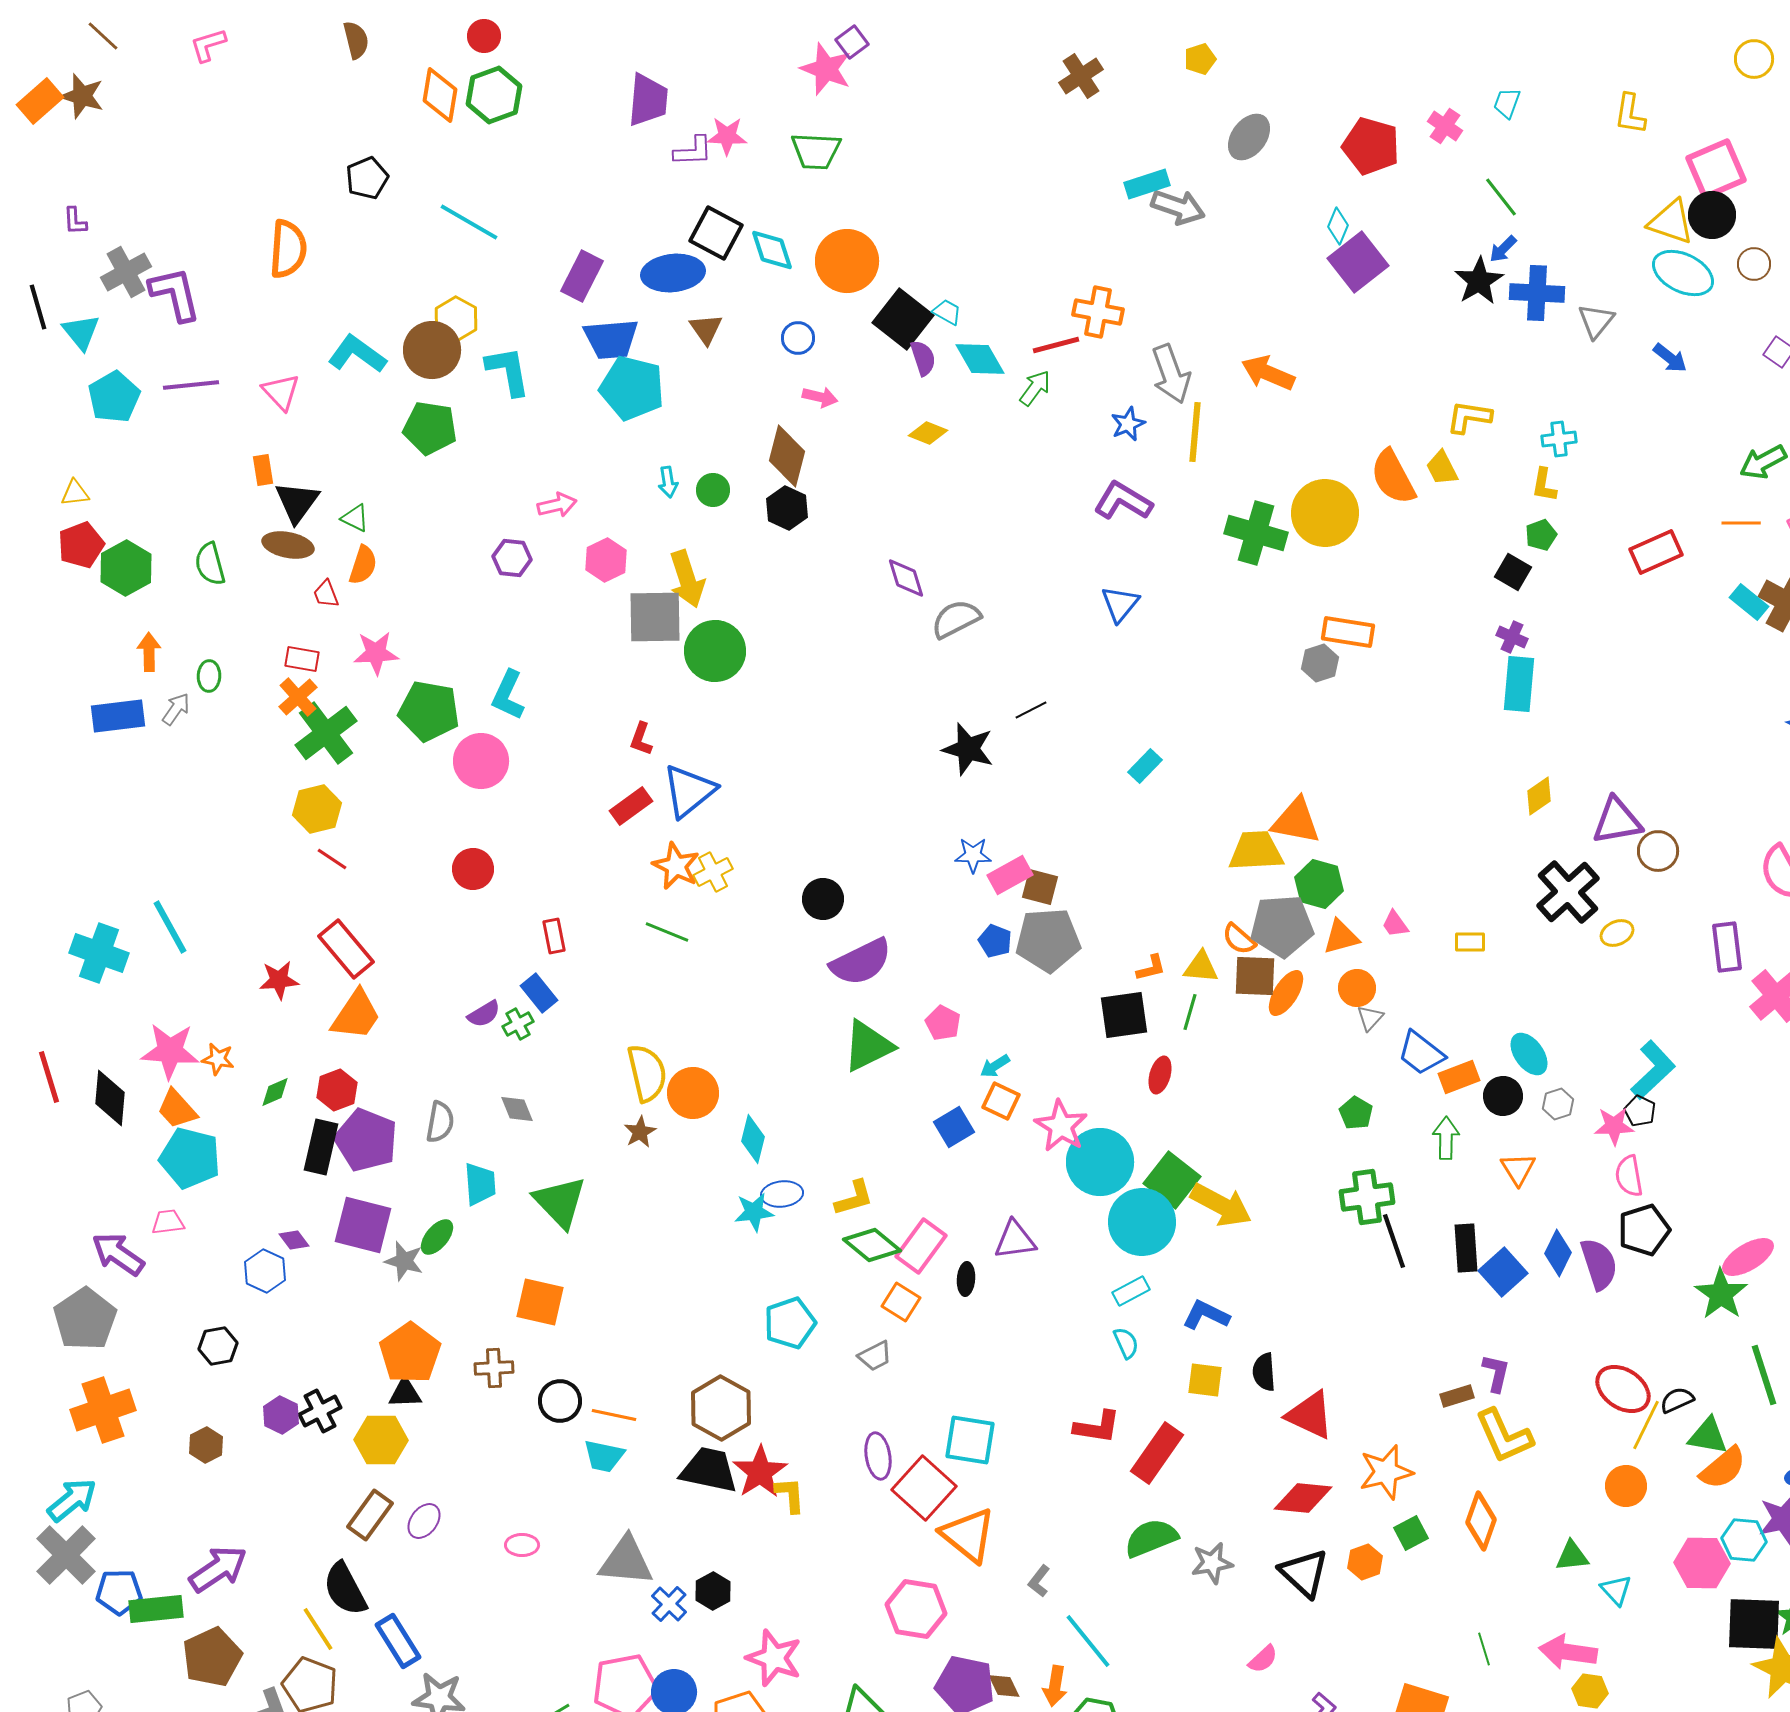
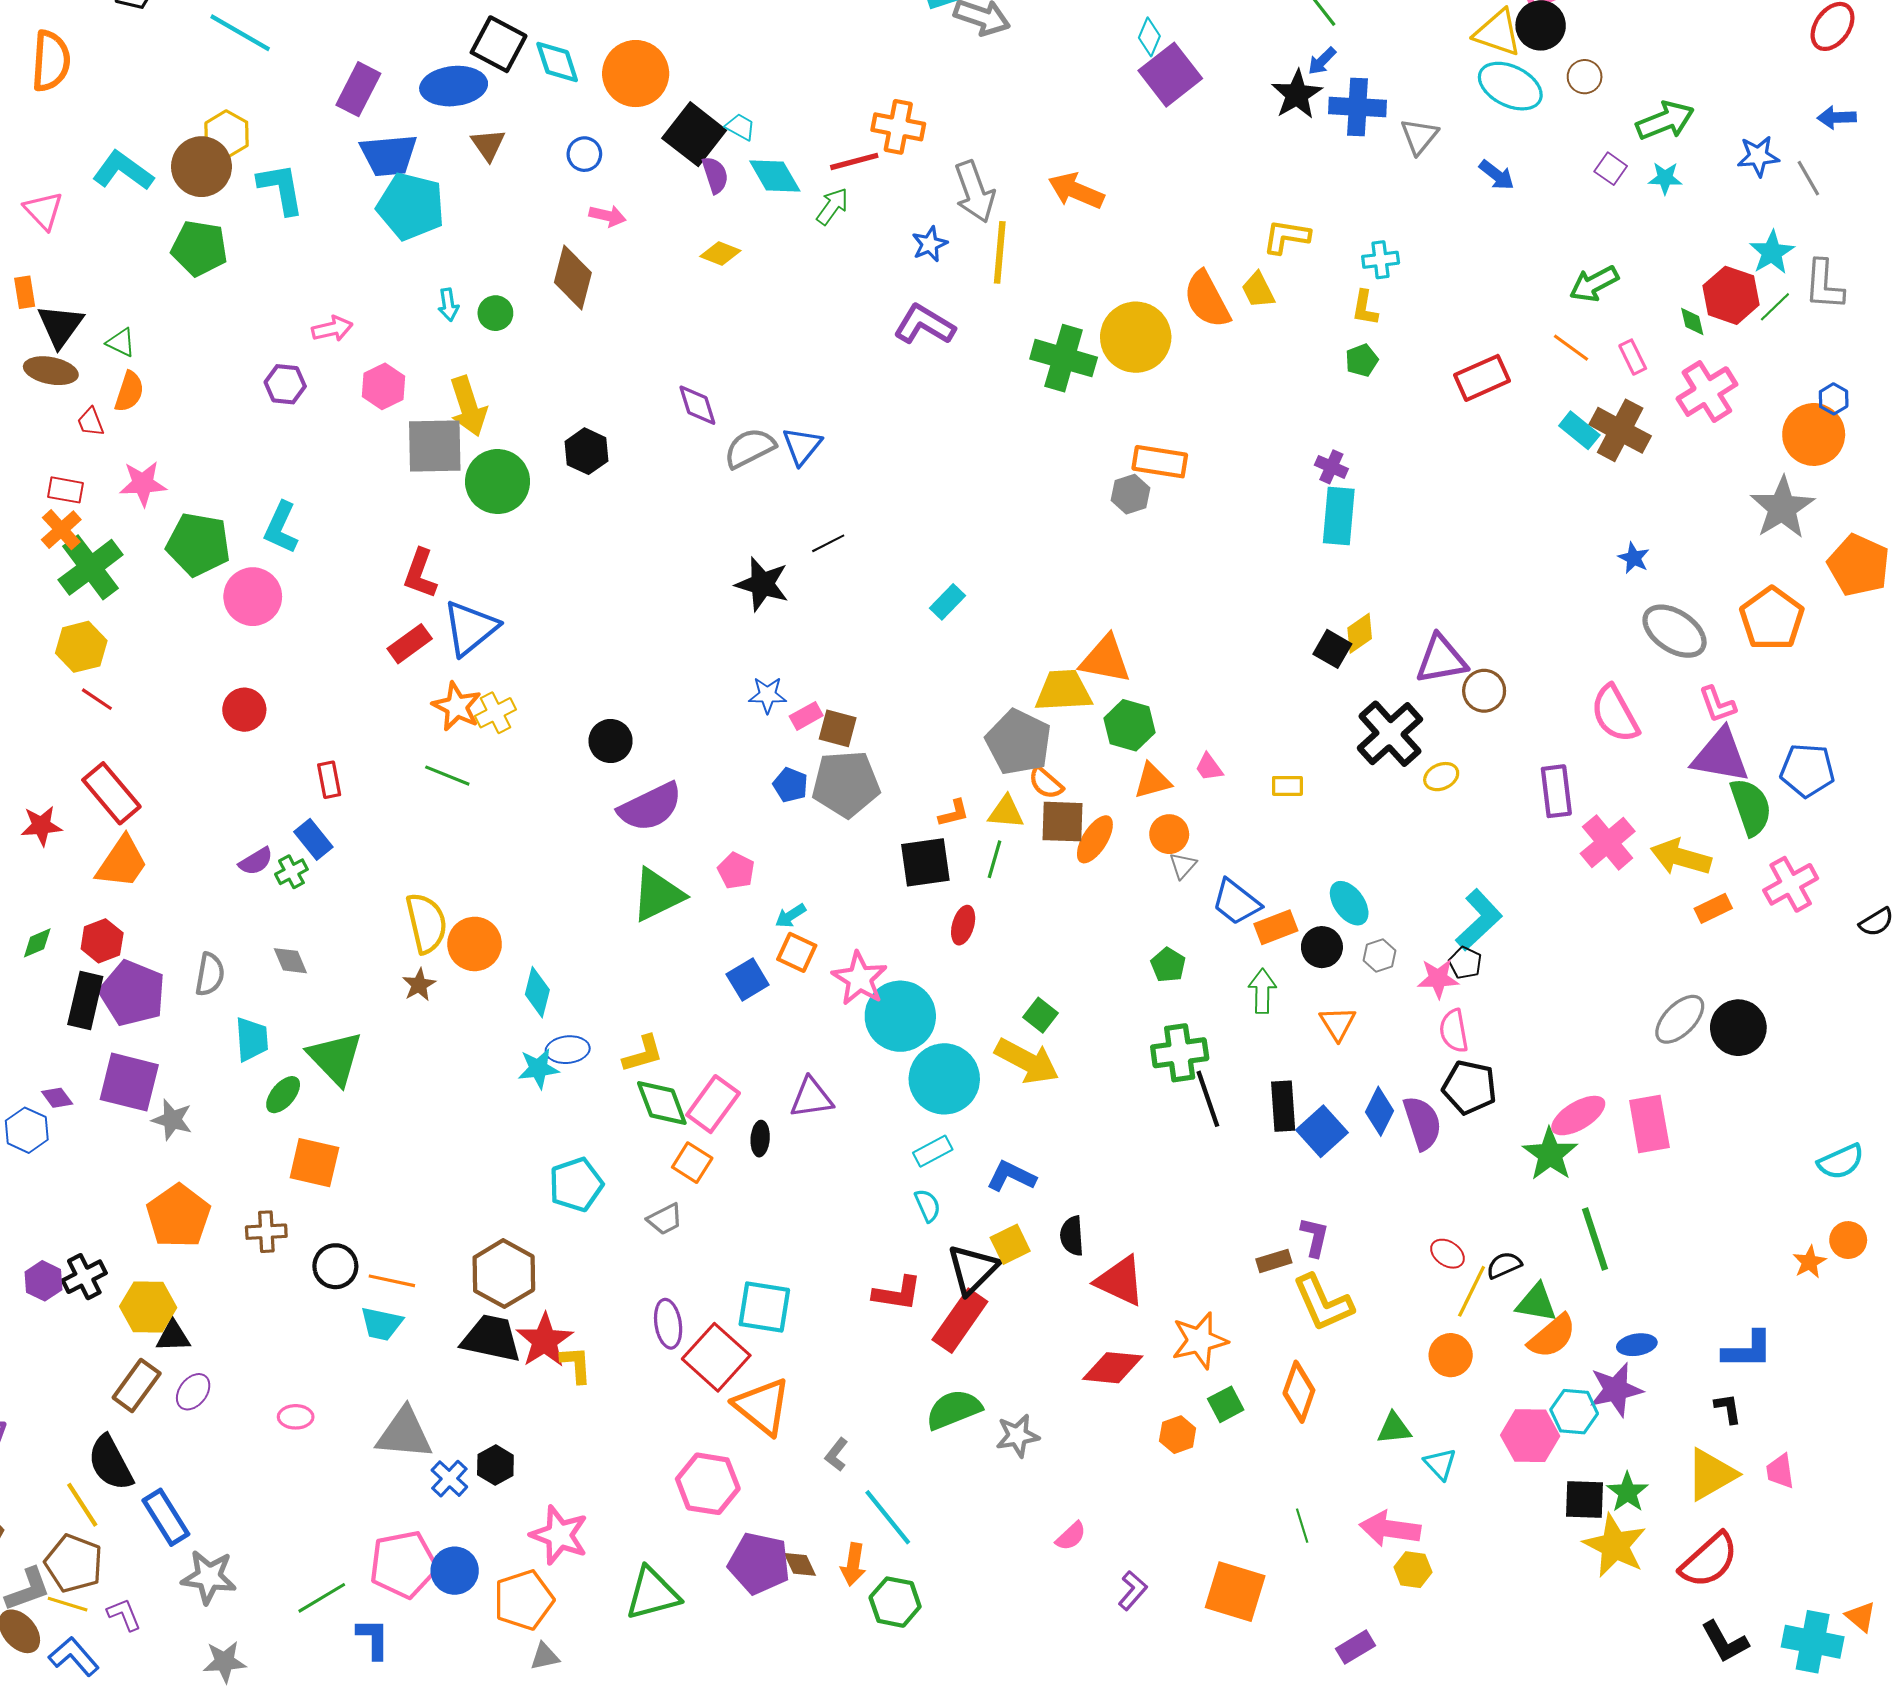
black hexagon: (787, 508) -> (586, 451), moved
orange line: (1741, 523) -> (1571, 348), turned 36
black square: (1513, 572) -> (1332, 649), moved
blue triangle: (1120, 604) -> (802, 446), moved
red L-shape: (641, 739) -> (420, 574), size x1.4
pink rectangle: (1010, 875) -> (806, 716), size x0.7
gray pentagon: (1282, 926) -> (1019, 742), moved, turned 30
green square: (1172, 1180) -> (1041, 1015), moved, size x0.6
black pentagon: (1644, 1230) -> (1469, 1087), turned 30
green ellipse: (437, 1237) -> (283, 1095), moved
green diamond: (872, 1245) -> (662, 1103), turned 30
yellow square: (1205, 1380) -> (1010, 1244), turned -33
red ellipse: (1623, 1389) -> (1447, 1254), size x0.6
black triangle: (405, 1393) -> (173, 1336), moved
black triangle: (1304, 1573) -> (973, 1269), moved, turned 32
black square: (1754, 1624) -> (1585, 1500), size x0.7

